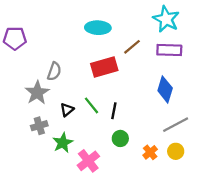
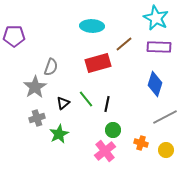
yellow circle: (176, 151) -> (166, 150), moved
orange cross: (150, 152) -> (141, 143), turned -32
pink cross: (88, 161) -> (105, 151), moved

